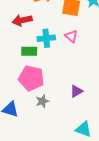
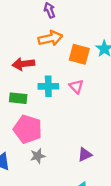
green rectangle: (29, 51) -> (18, 98), moved
purple triangle: (76, 91) -> (85, 155), moved

